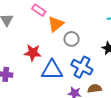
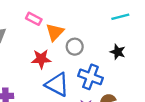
red star: (33, 53) -> (41, 59), moved
blue triangle: (52, 70) -> (57, 85), turned 35

